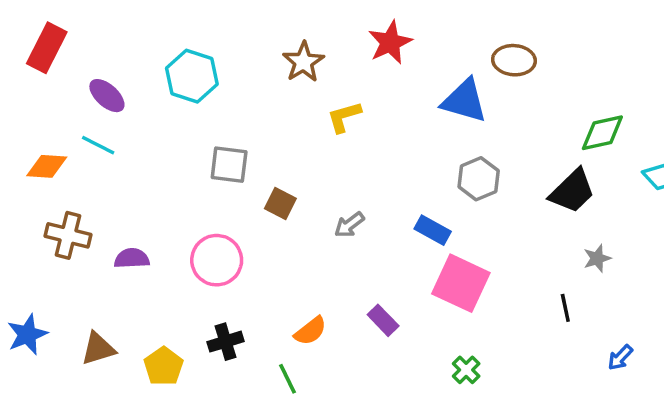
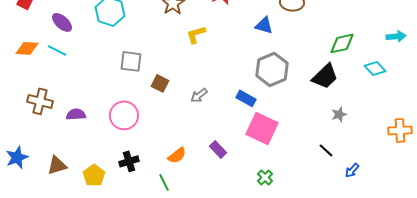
blue triangle: (464, 101) -> (264, 25), size x0.7
orange diamond: (47, 166) -> (27, 48), moved
gray hexagon: (479, 179) -> (272, 69), size x1.4
black line: (565, 308) -> (326, 150), moved, turned -35

